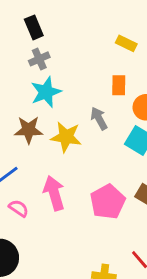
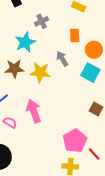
gray cross: (39, 59) -> (42, 21), moved
pink pentagon: (108, 202) -> (75, 141), moved

